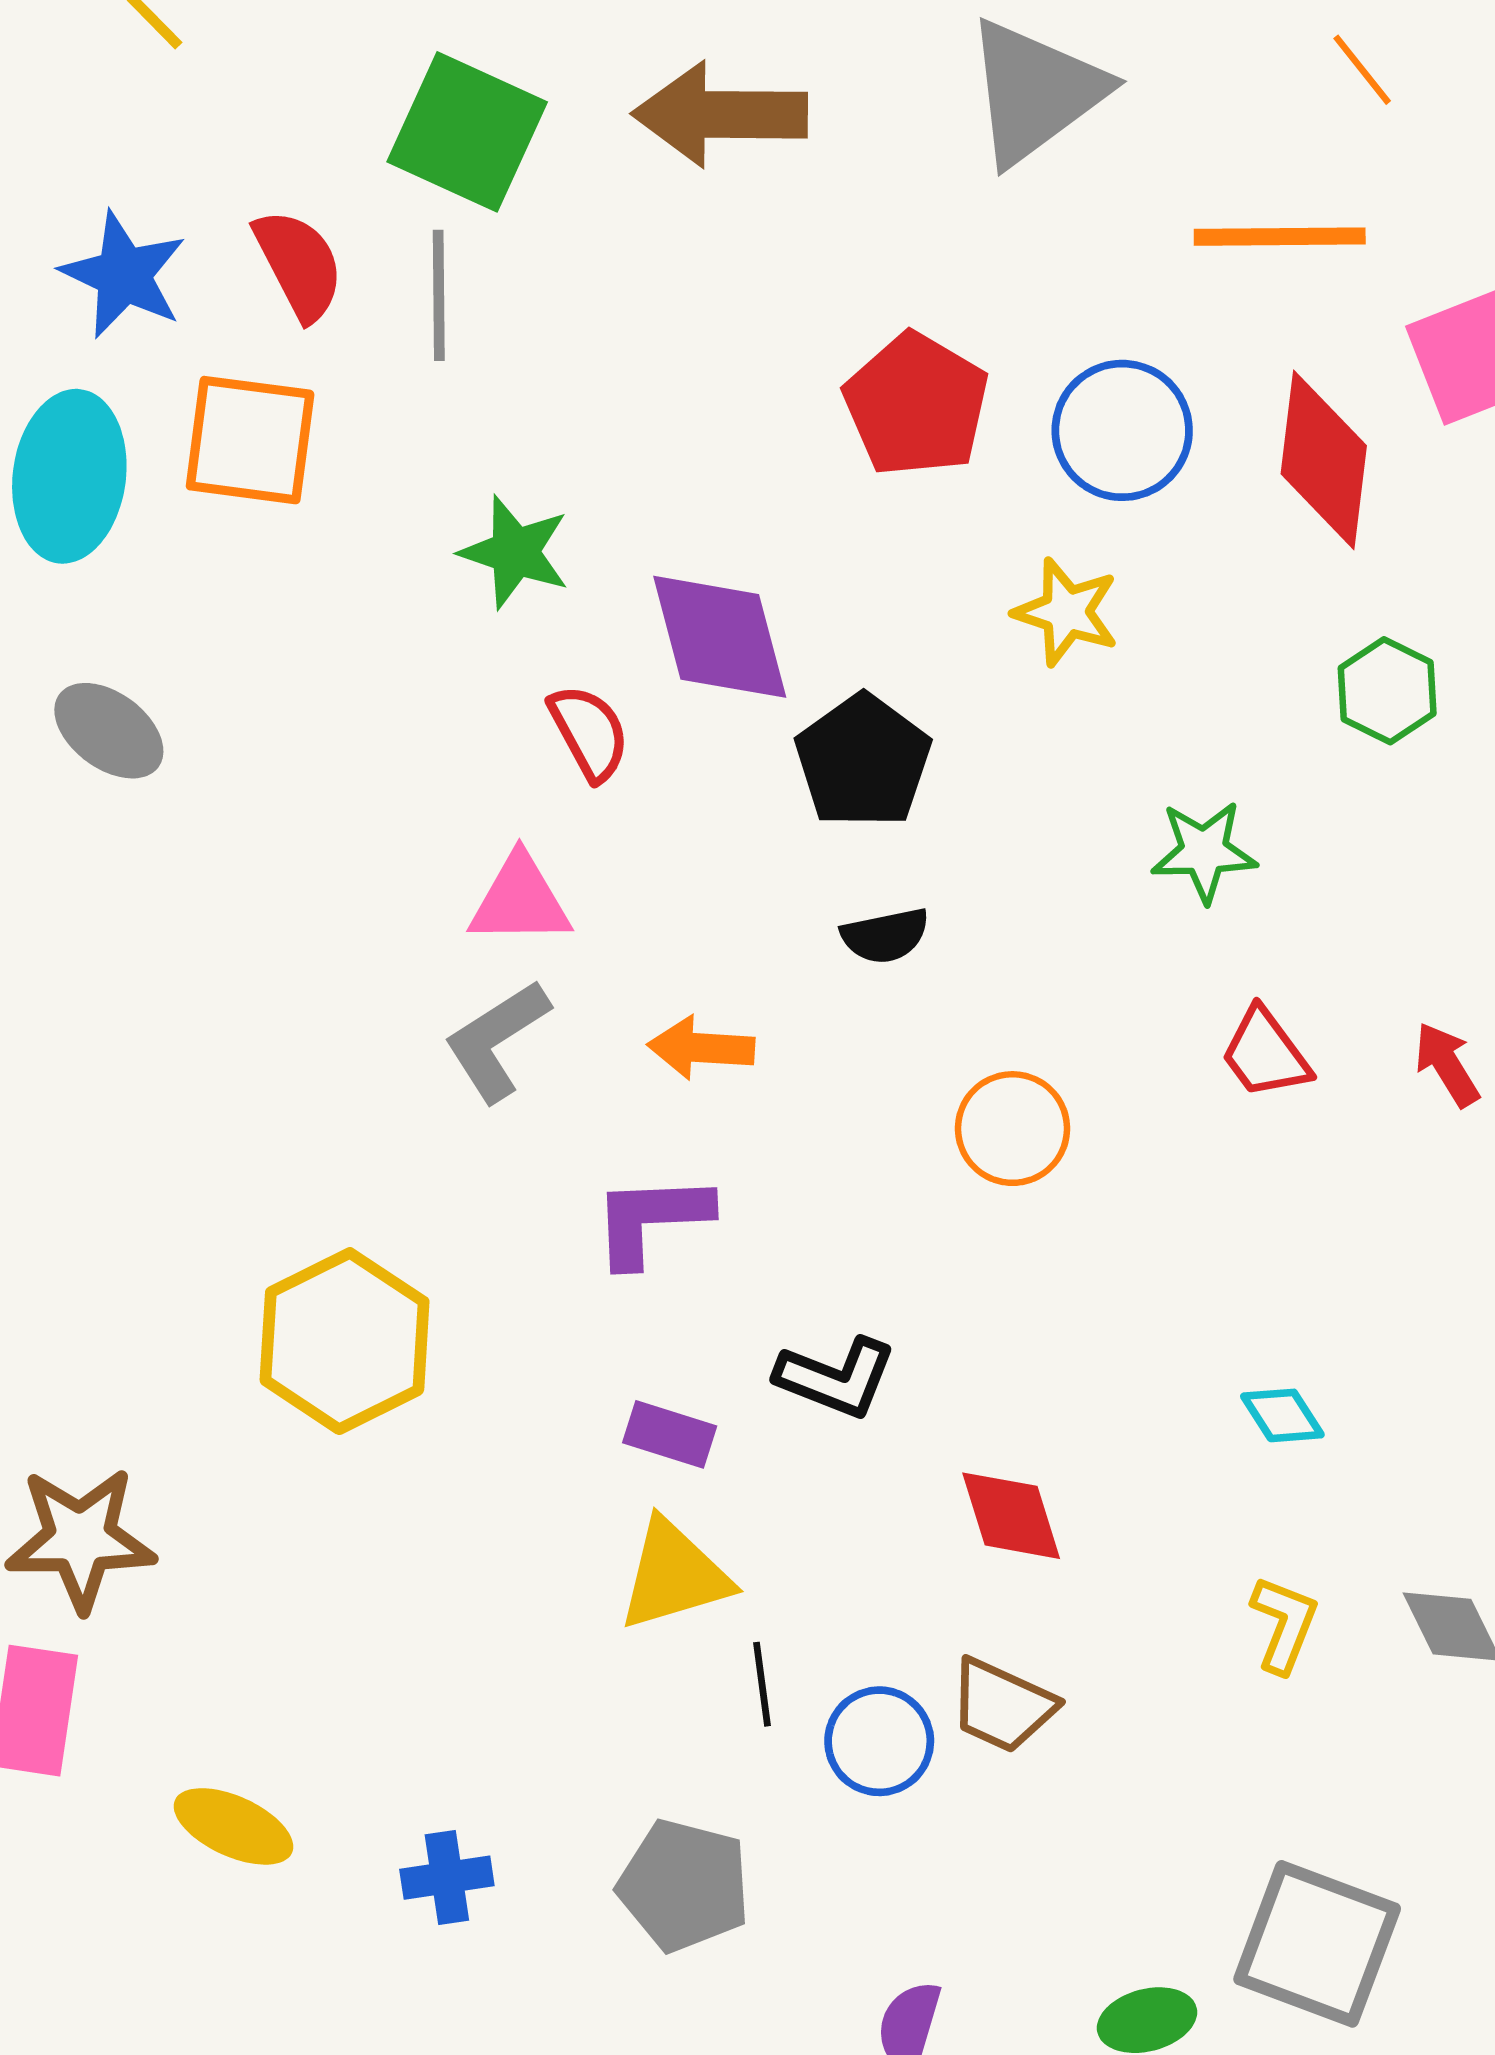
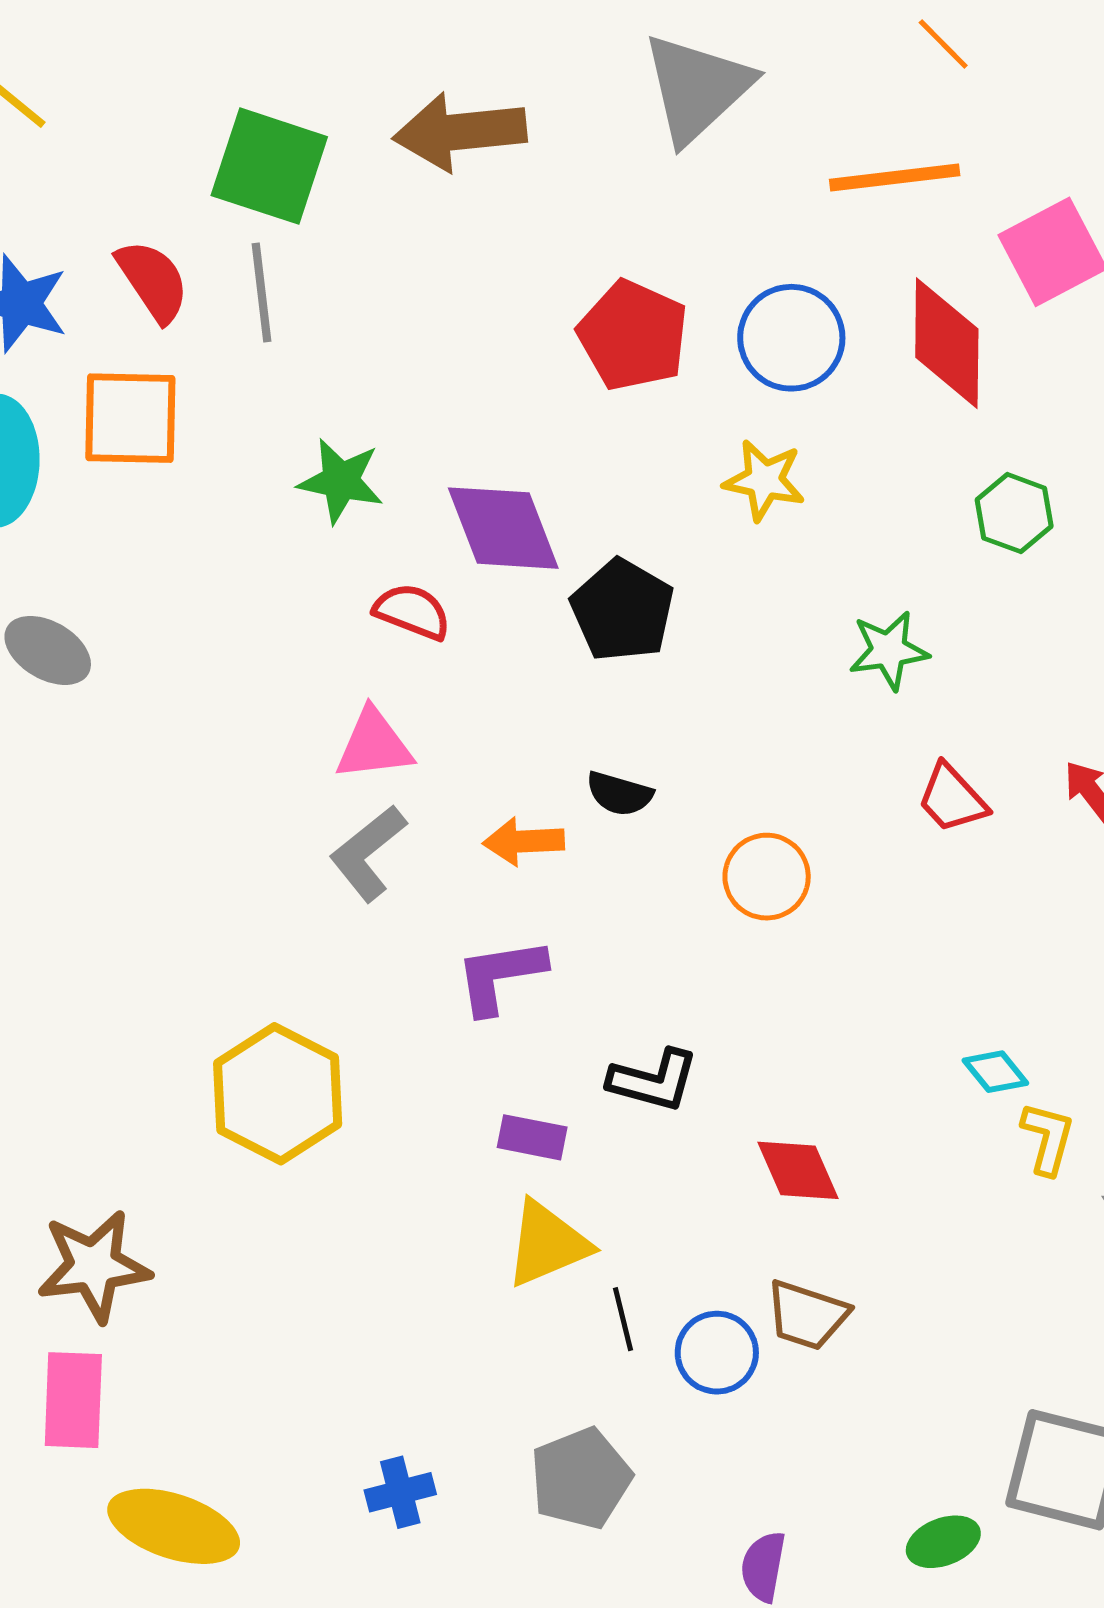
red semicircle: (589, 733) -> (412, 612), turned -34
black semicircle: (885, 936) -> (619, 794), moved, turned 34
yellow L-shape: (1284, 1624) -> (1048, 1138), moved
yellow ellipse: (233, 1826) -> (174, 1526), moved, size x1.4
gray pentagon: (684, 1885) -> (581, 1478), turned -30

